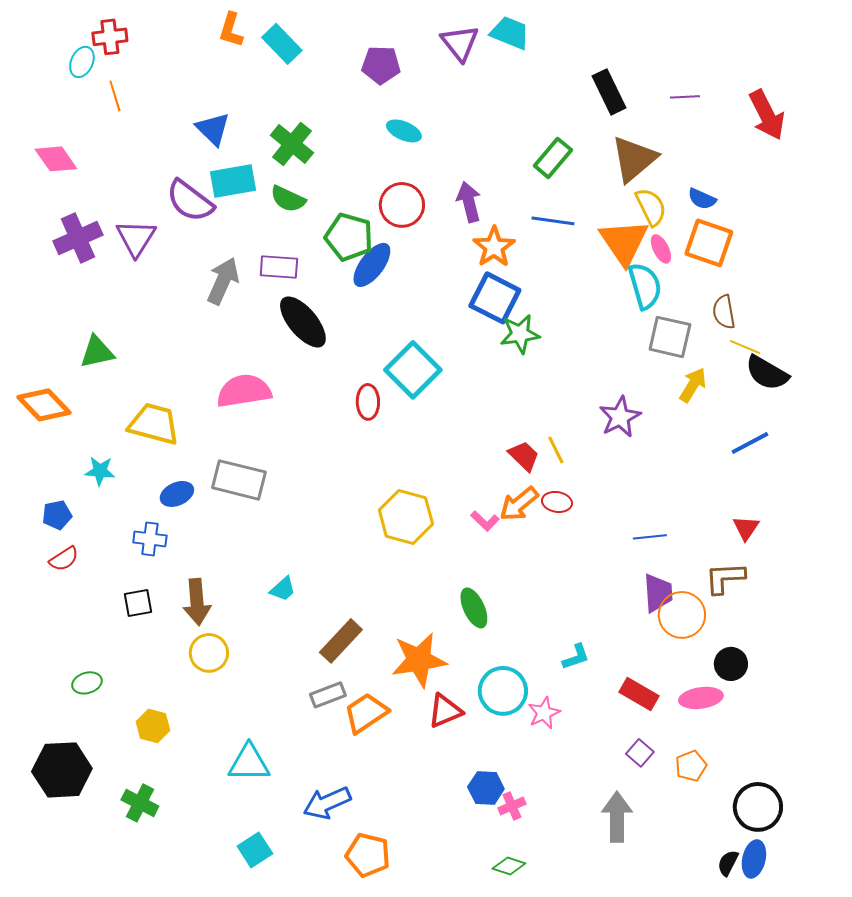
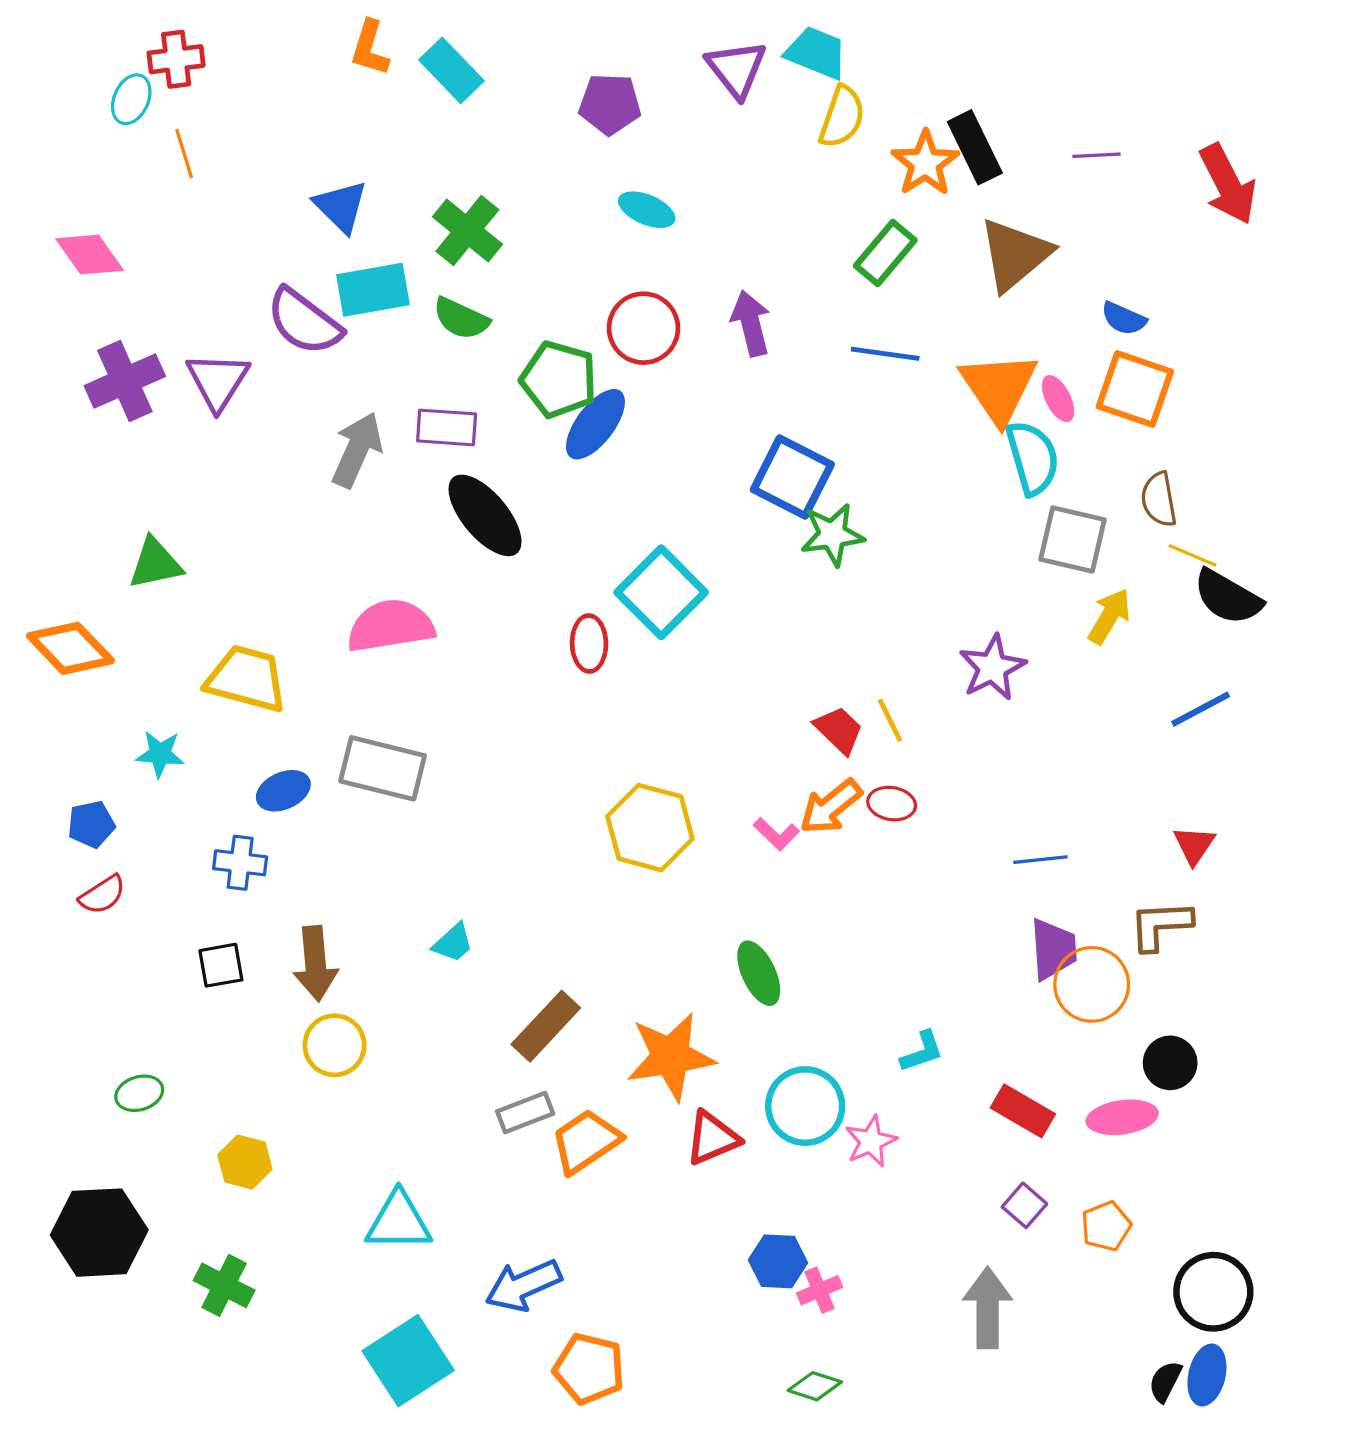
yellow semicircle: (651, 207) -> (842, 117), moved, turned 45
orange star: (494, 247) -> (925, 163), moved
cyan square: (255, 850) -> (408, 1361), size x1.6

